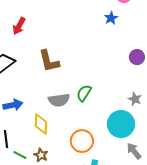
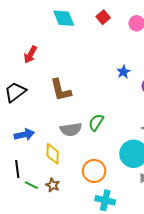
blue star: (111, 18) -> (123, 72), moved

